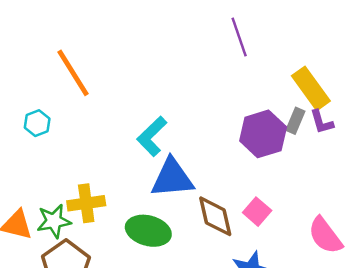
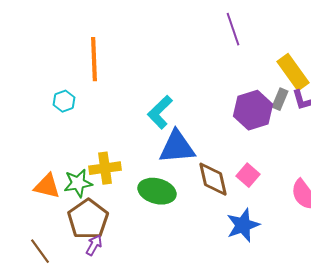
orange line: (73, 73) -> (94, 59), turned 30

